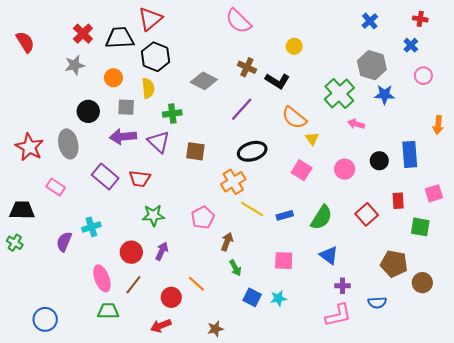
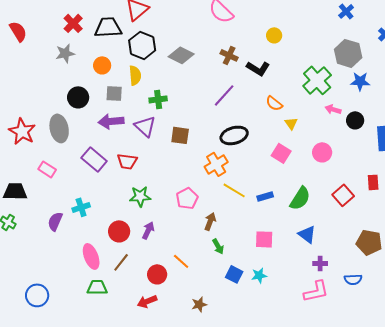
gray diamond: (204, 81) -> (181, 55), moved
orange semicircle: (294, 118) -> (274, 103), size x0.7
black circle: (379, 161) -> (355, 120), moved

